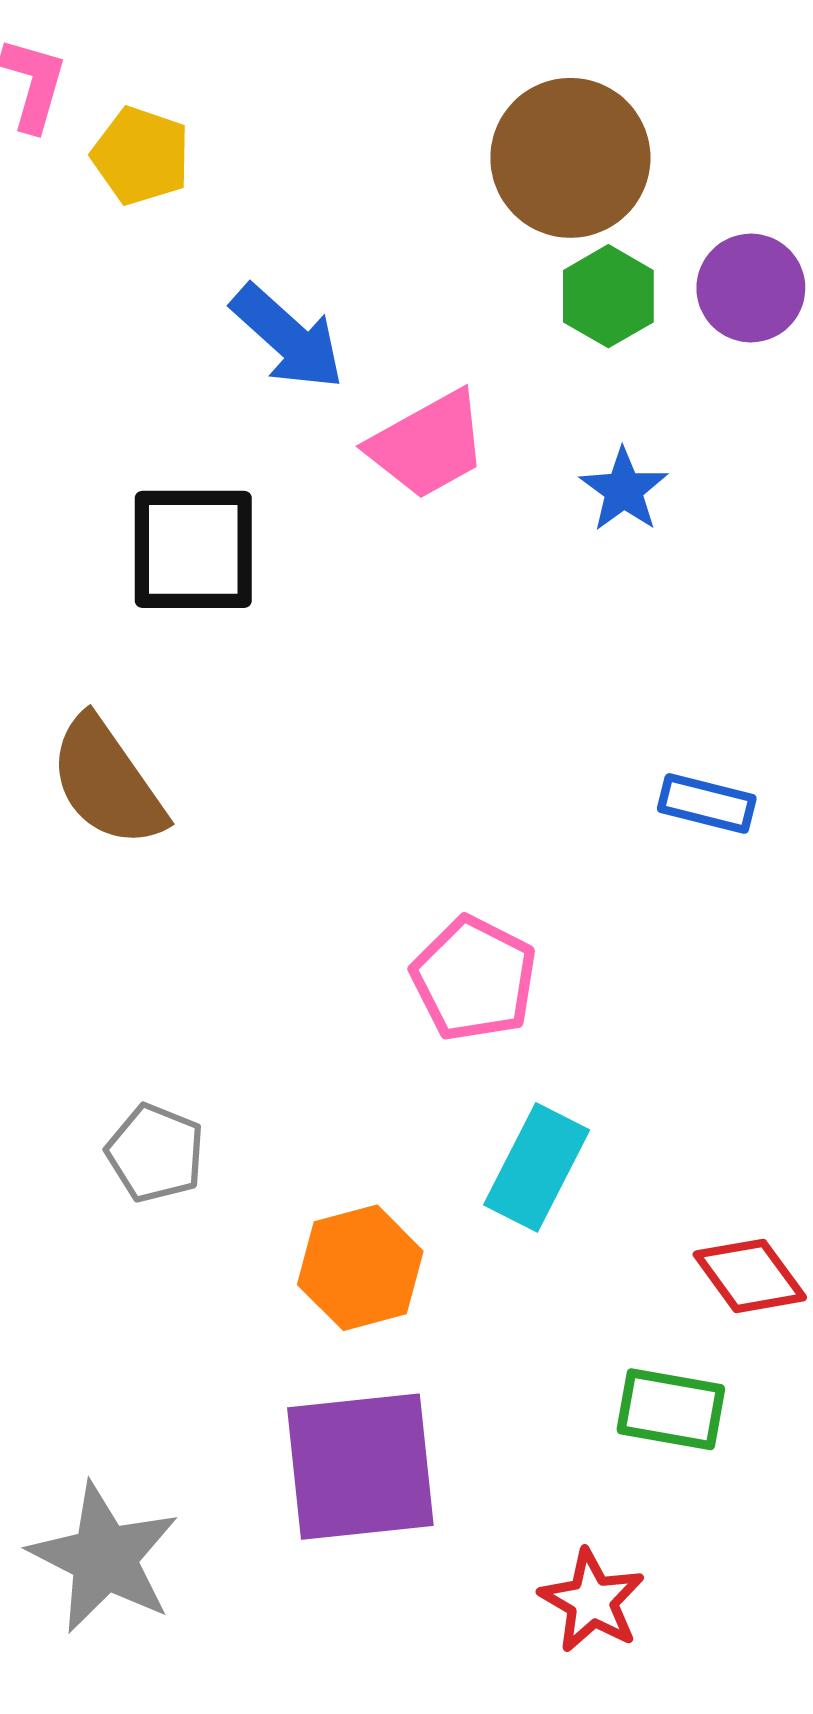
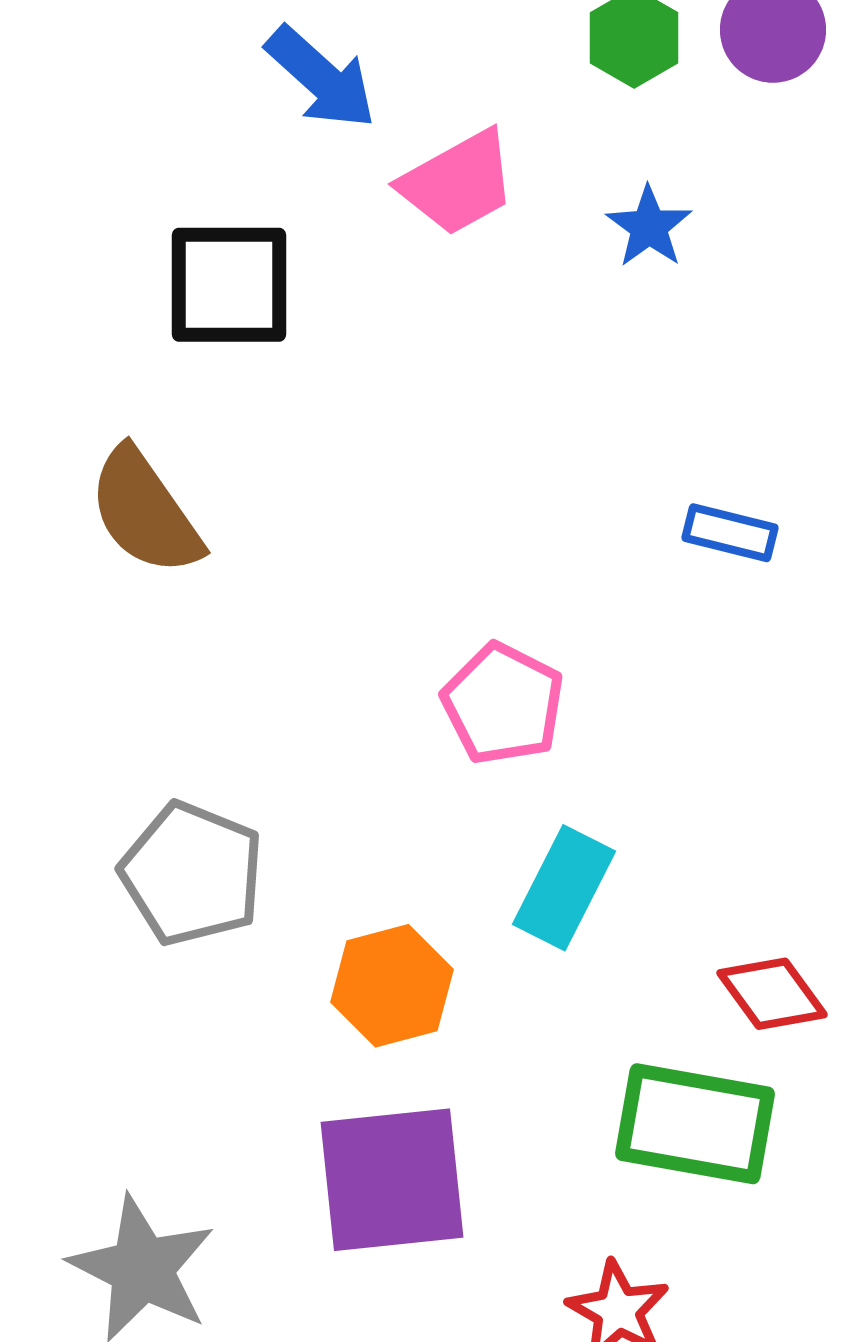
gray pentagon: (155, 1153) -> (192, 874), size x1.5
green rectangle: (671, 1409) -> (695, 1124), size x1.5

